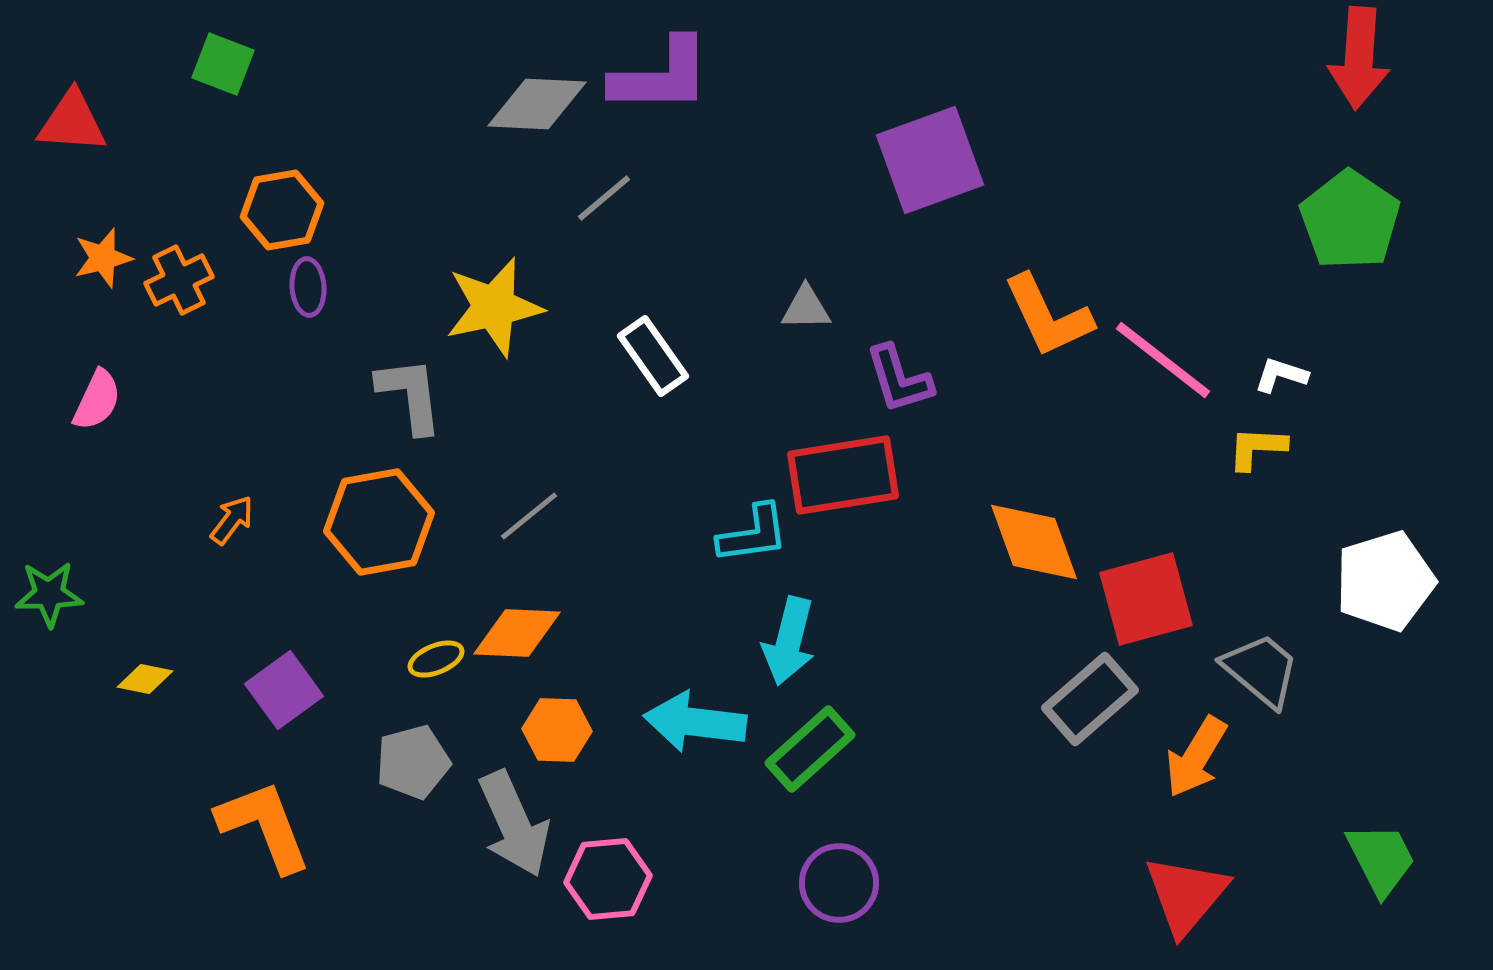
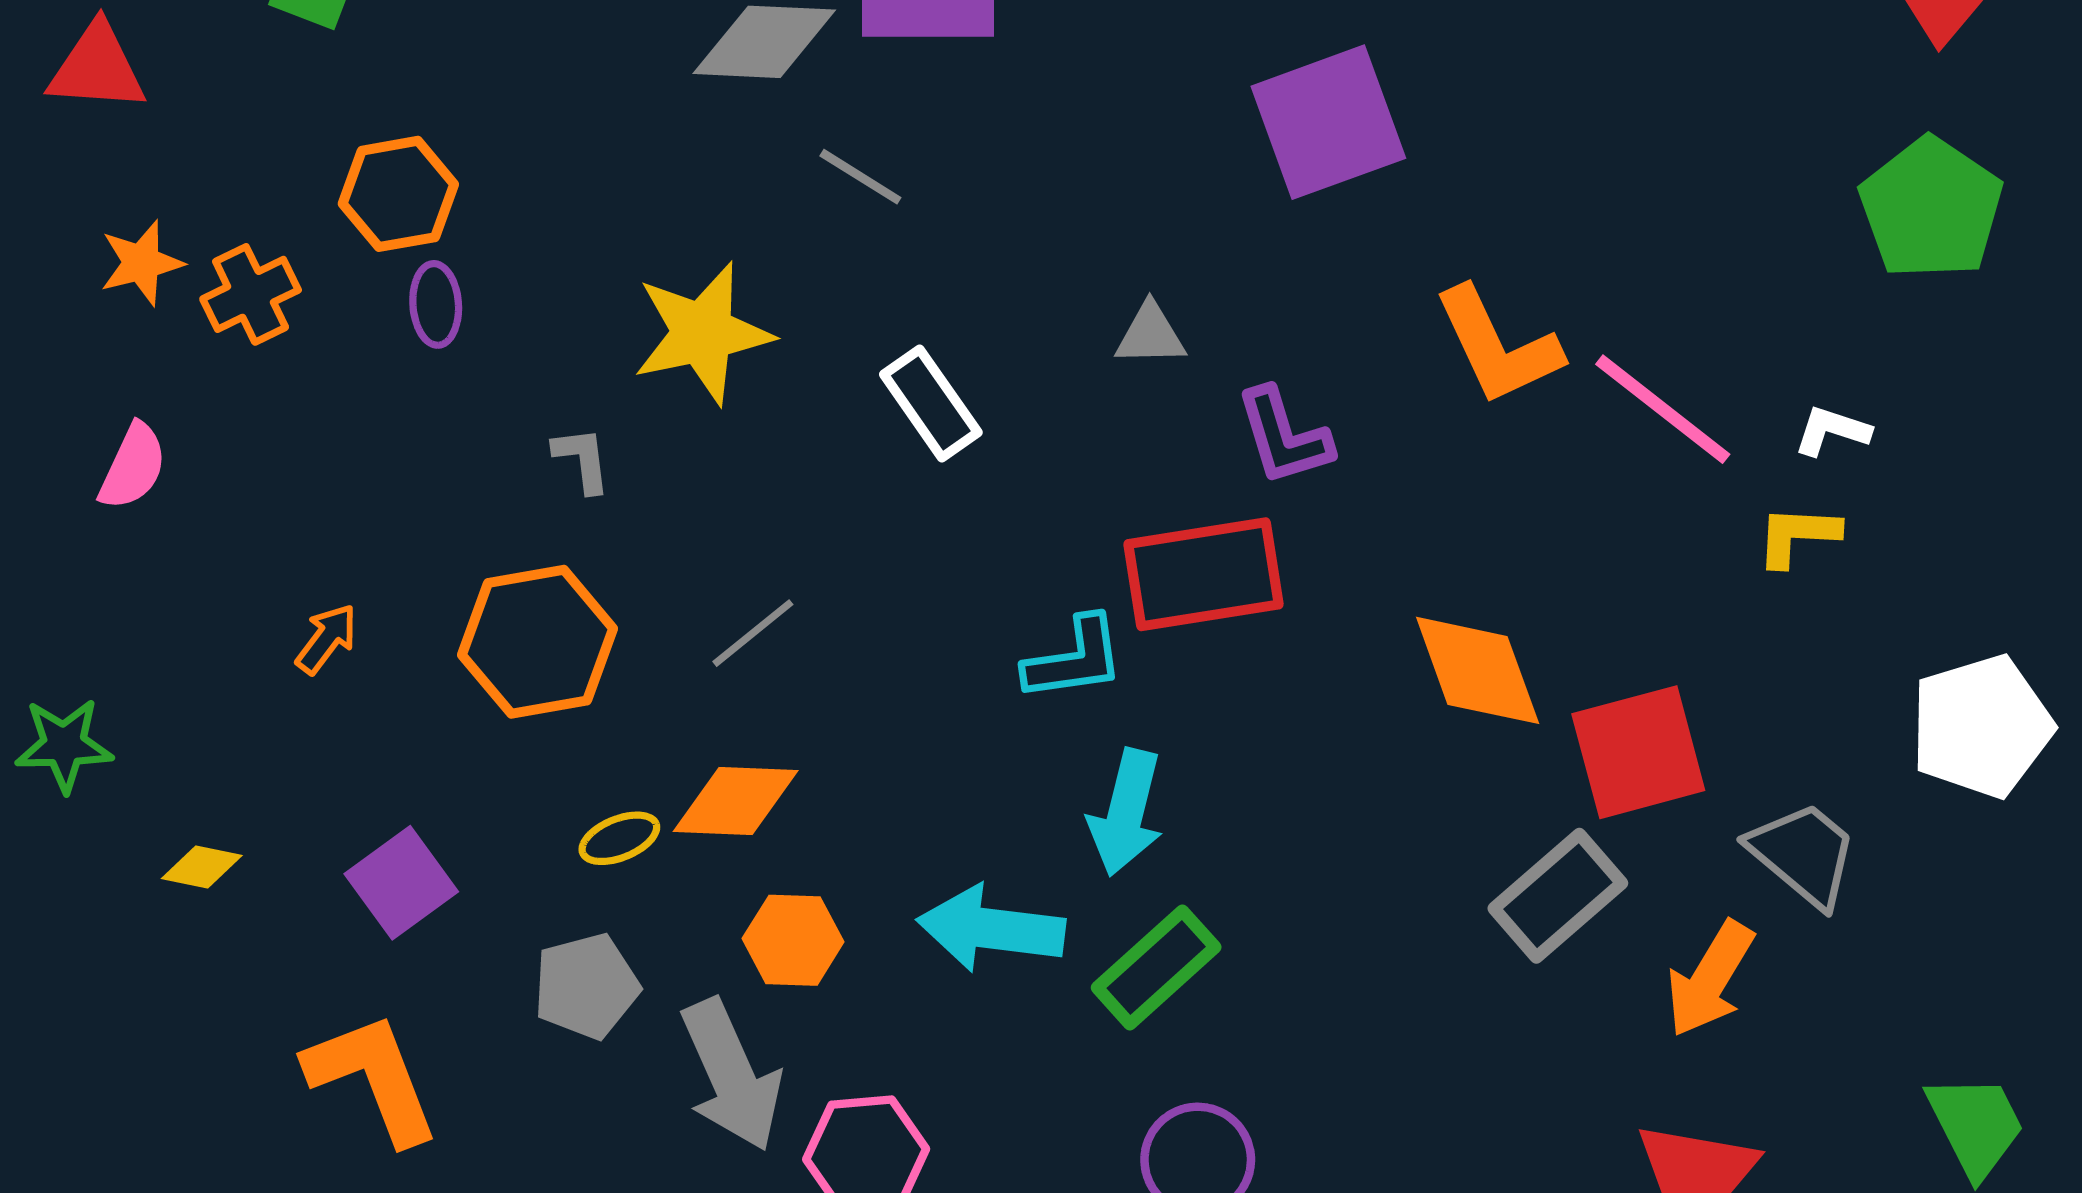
gray line: (604, 198) -> (860, 177), turned 72
gray L-shape: (410, 395) -> (582, 459), size x0.6

